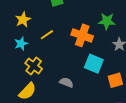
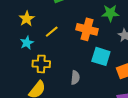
yellow cross: (34, 66) -> (41, 64), turned -30
gray semicircle: (66, 82) -> (75, 78), turned 80

